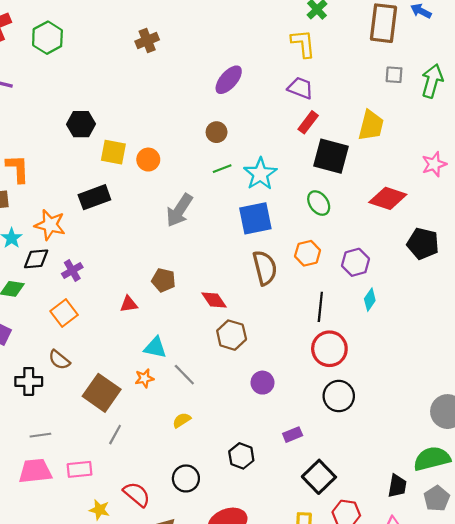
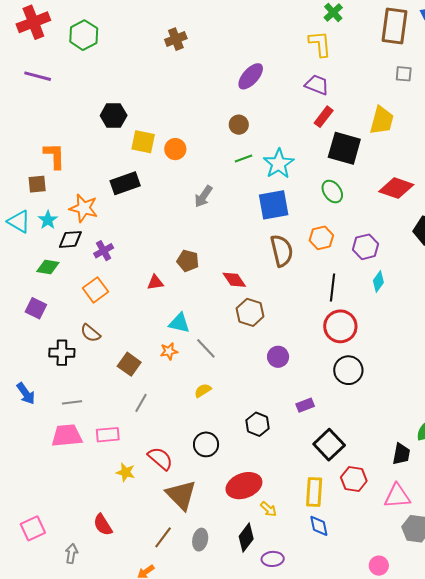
gray arrow: (179, 210) -> (203, 196), size x0.7
brown square: (102, 393) -> (129, 364), size x0.7

